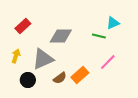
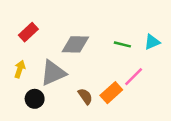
cyan triangle: (113, 23) -> (152, 42), moved
orange rectangle: (80, 75) -> (111, 93), moved
brown semicircle: (60, 78) -> (85, 96), moved, turned -88

